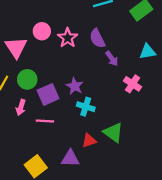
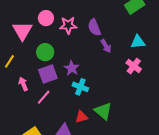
pink star: (68, 38) -> (68, 25), turned 30
green circle: (27, 79) -> (45, 52), moved
pink cross: (132, 84) -> (134, 66), moved
pink arrow: (21, 107) -> (23, 84), turned 136
pink line: (45, 121) -> (44, 97), turned -56

